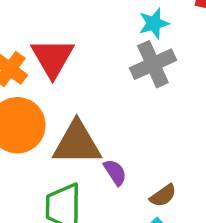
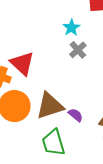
gray cross: (153, 64) -> (78, 50), size x0.7

